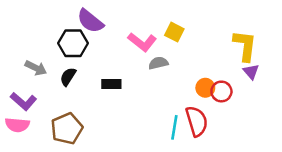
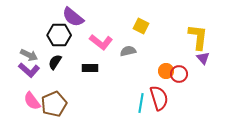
pink L-shape: (142, 42) -> (101, 42), moved
purple L-shape: (23, 101) -> (29, 70), moved
pink semicircle: (17, 125) -> (32, 101), moved, turned 48

